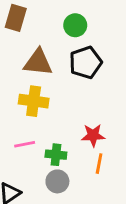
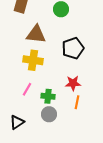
black pentagon: (86, 62) -> (73, 48), moved
pink line: (25, 144) -> (27, 89), turned -48

